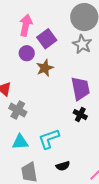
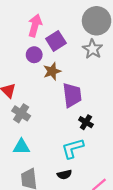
purple trapezoid: (80, 88) -> (72, 95), moved
cyan L-shape: (49, 139) -> (73, 148), moved

